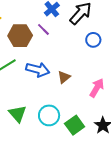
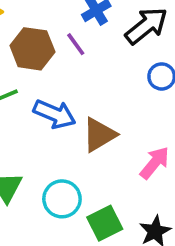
brown triangle: (64, 77) -> (99, 135), size x1.5

